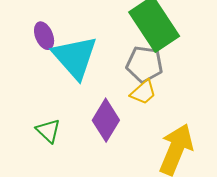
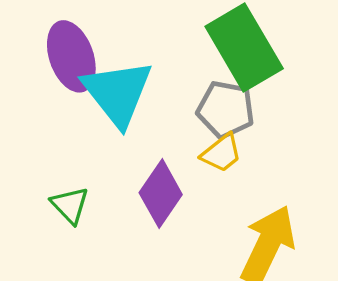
purple ellipse: (44, 36) -> (71, 56), size x1.6

